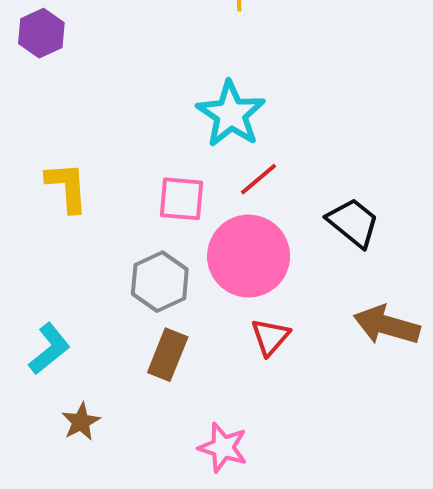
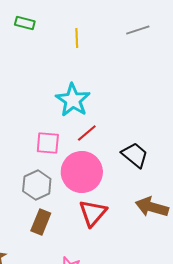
red triangle: (270, 337) -> (93, 213), size x1.4

